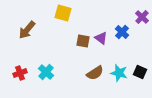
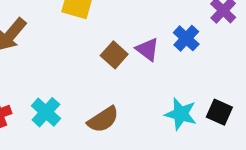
brown square: (83, 41) -> (114, 55), turned 32
brown semicircle: (95, 73) -> (103, 120), moved

